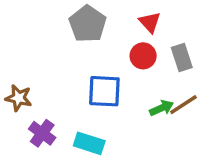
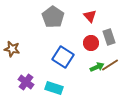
red circle: (143, 56) -> (91, 43), moved
blue square: (104, 91) -> (63, 57), turned 30
brown star: (19, 98) -> (12, 49), moved

